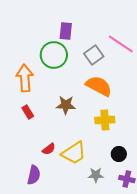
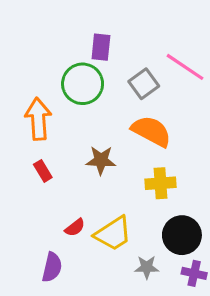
black circle: (119, 154) -> (182, 235), size x1.6

